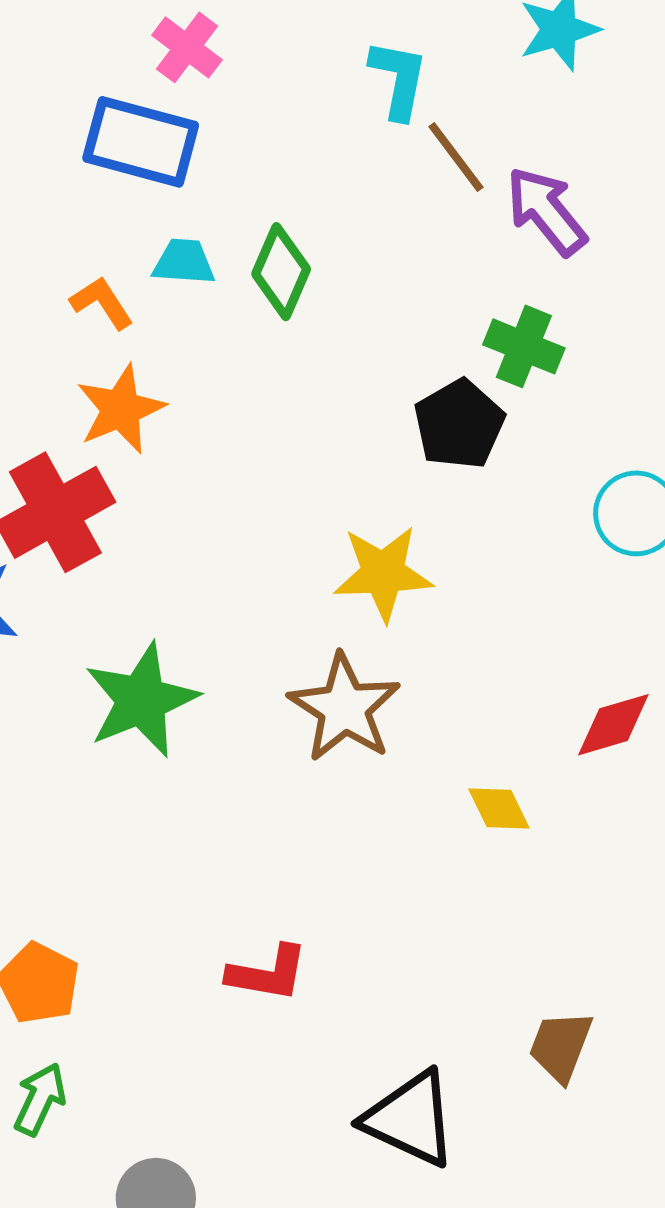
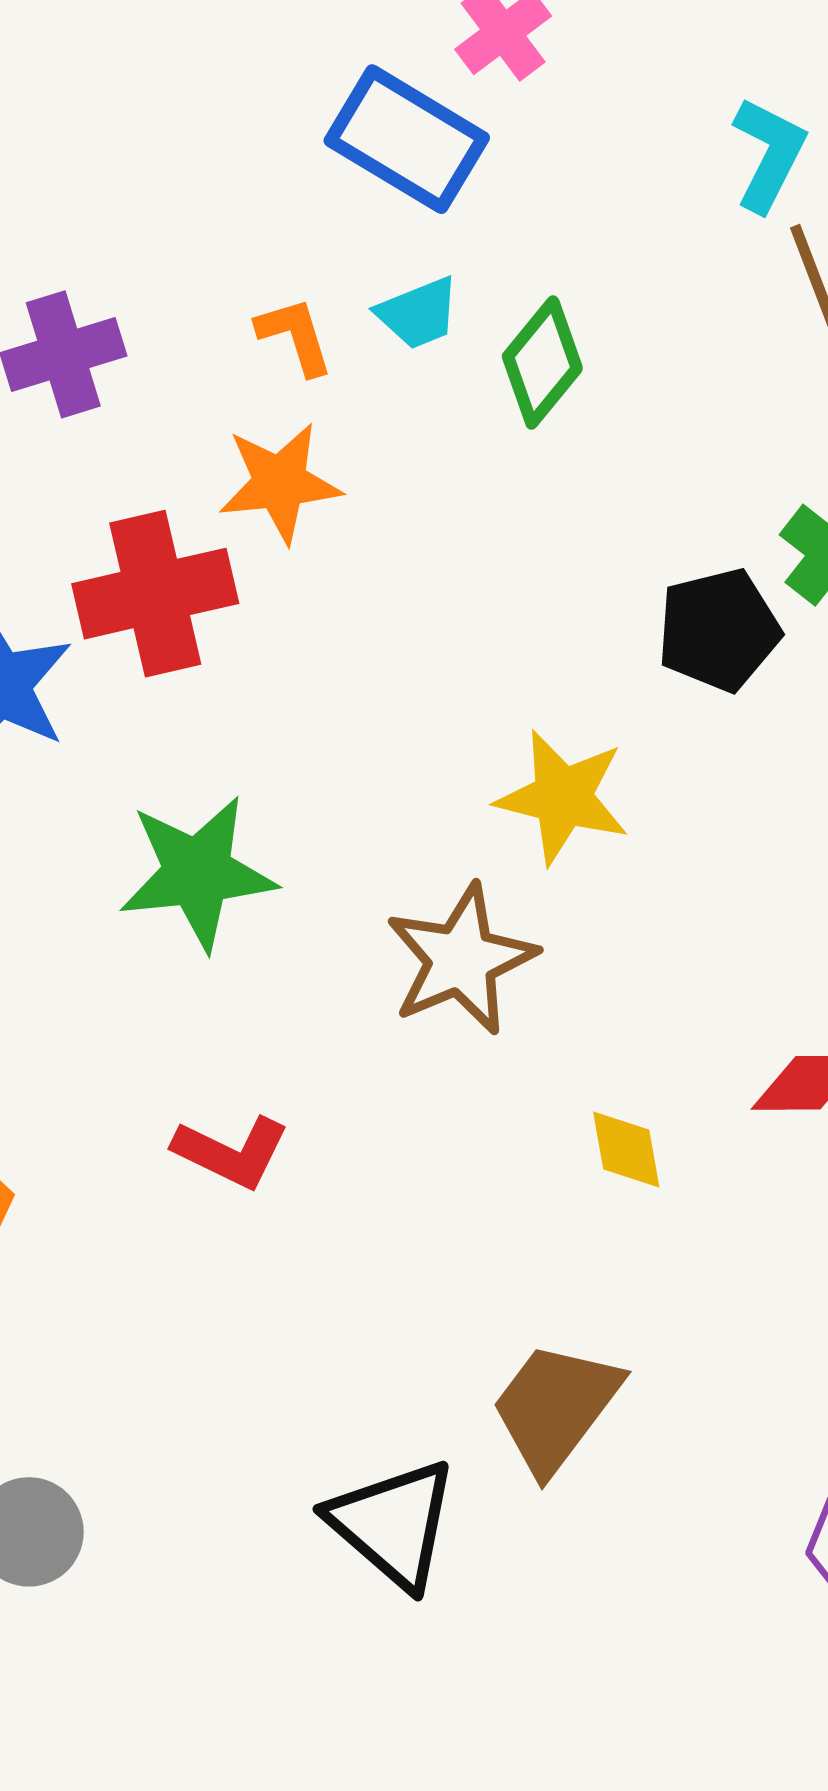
cyan trapezoid: (184, 262) -> (418, 313), turned 138
red L-shape: (268, 973) -> (231, 1152), moved
brown trapezoid: (561, 1046) -> (556, 1407), moved, size x1.4

